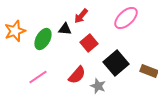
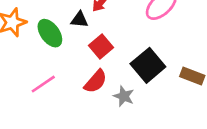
green ellipse: (43, 39) -> (50, 33), turned -65
red square: (89, 43) -> (101, 47), moved

